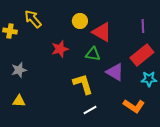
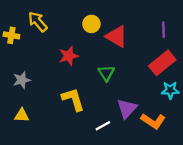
green triangle: (93, 54) -> (106, 73), moved, turned 49
purple triangle: (115, 72) -> (127, 109), moved, turned 42
yellow L-shape: (83, 84) -> (73, 99), moved

